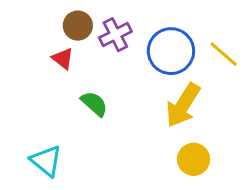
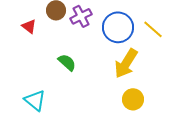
red triangle: (63, 59) -> (29, 26), moved

